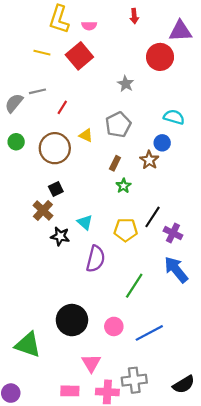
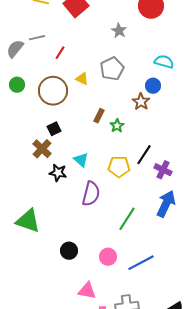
brown rectangle: (115, 163) -> (99, 116), moved
blue arrow: (176, 270) -> (166, 204), turned 64
black circle: (72, 320) -> (69, 251), size x0.6
green triangle: (28, 345) -> (28, 221), moved
pink triangle: (91, 363) -> (87, 291), turned -48

